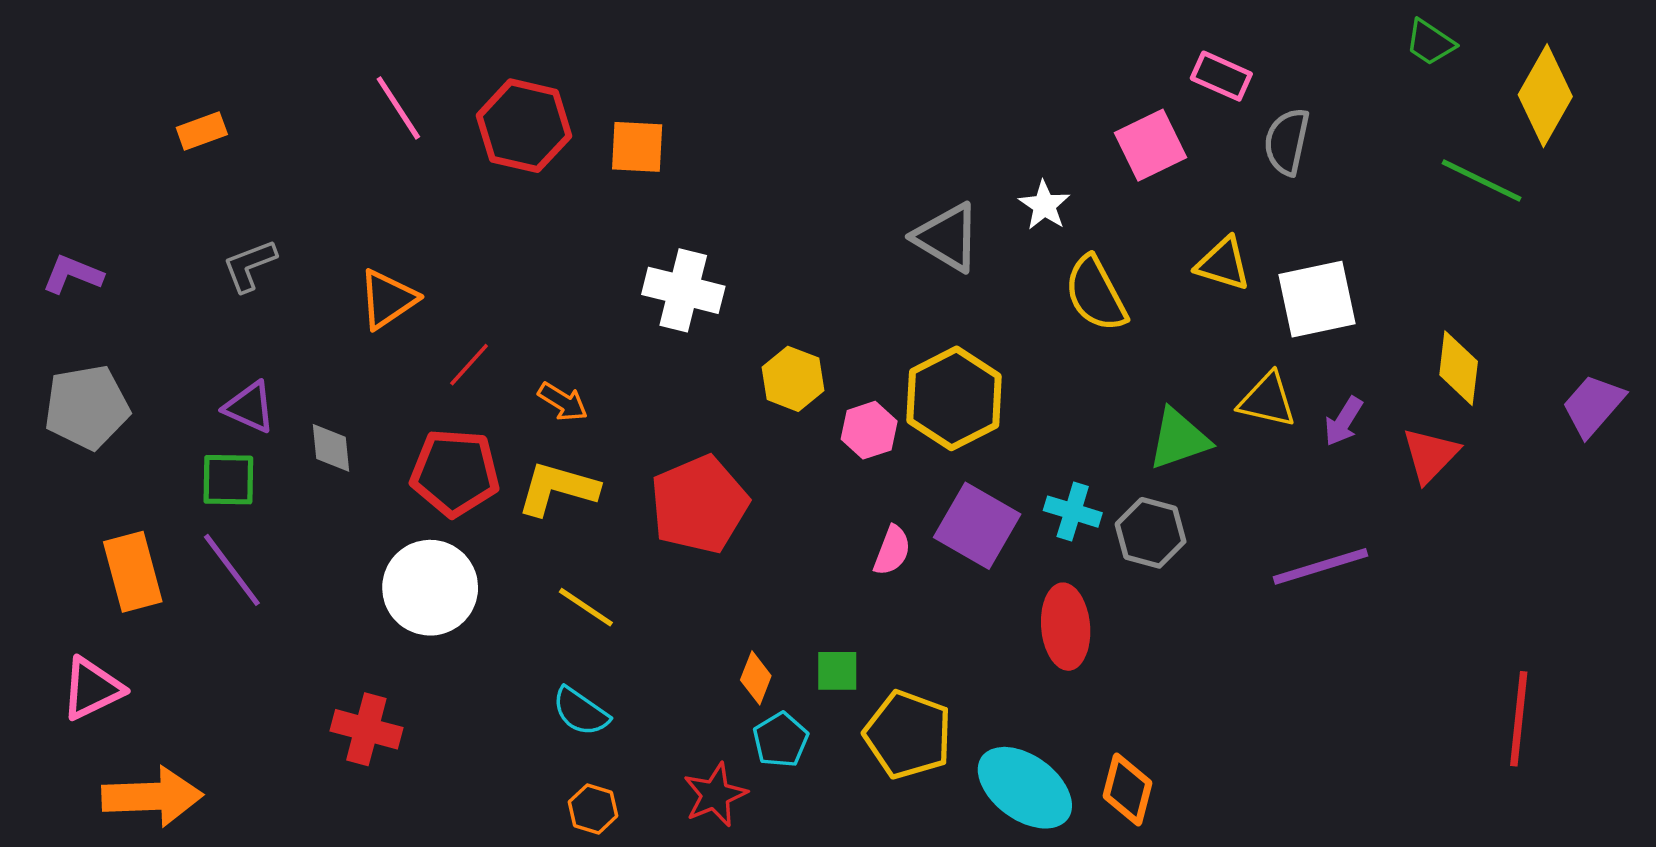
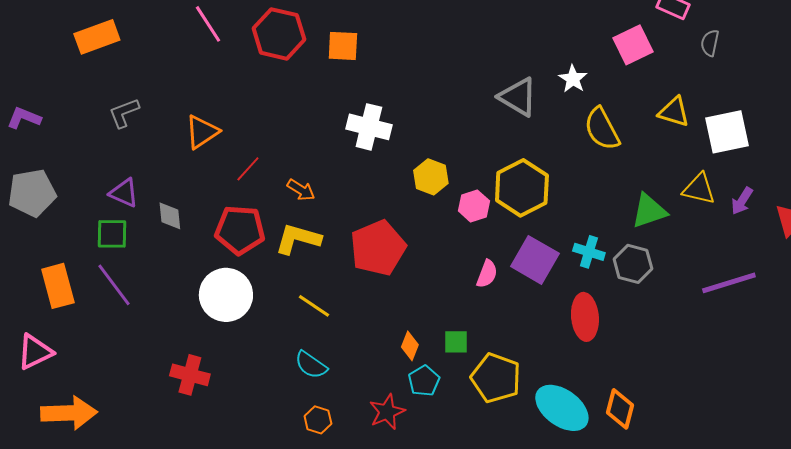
orange rectangle: (202, 131) -> (97, 37), size x1.6
gray semicircle: (1287, 142) -> (710, 43), size x0.7

